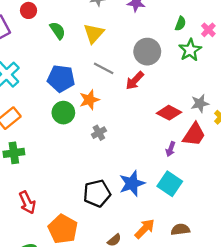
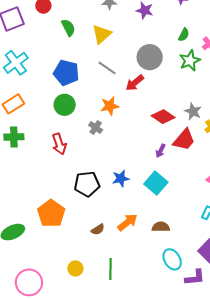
orange star: (89, 100) -> (110, 106), moved
gray star: (200, 103) -> (193, 111), turned 30
gray cross: (99, 133) -> (96, 128), turned -32
blue star: (132, 183) -> (121, 178), size x0.7
red arrow: (27, 202) -> (59, 144), moved

